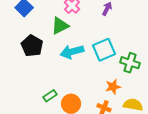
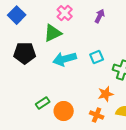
black pentagon: (32, 46) -> (25, 53), turned -30
cyan square: (104, 50) -> (97, 57), size x0.6

